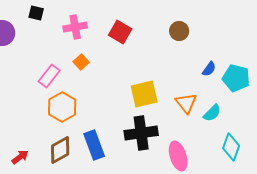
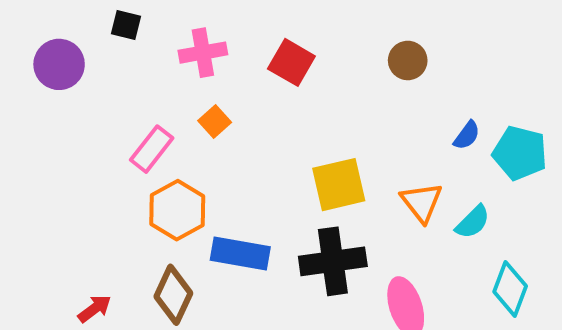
blue rectangle: (94, 145) -> (240, 253), moved, turned -60
brown diamond: (60, 150) -> (173, 295), turned -36

